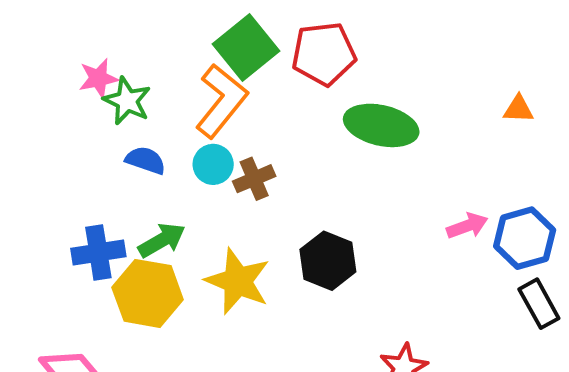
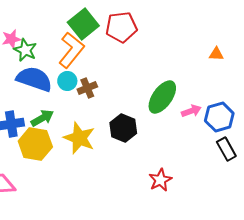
green ellipse: (381, 125) -> (162, 97), moved, turned -68
blue semicircle: (145, 160) -> (34, 79), size x1.8

